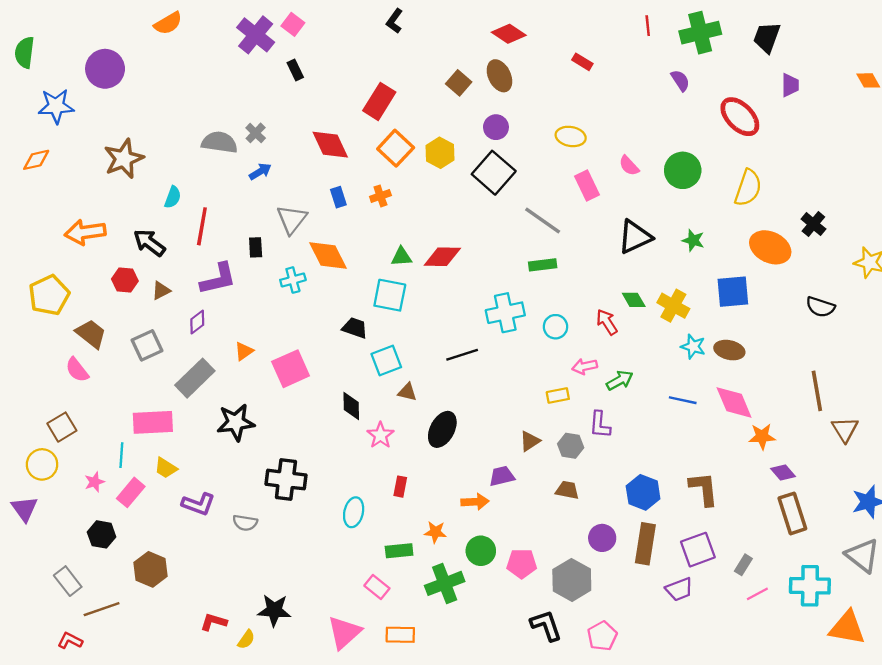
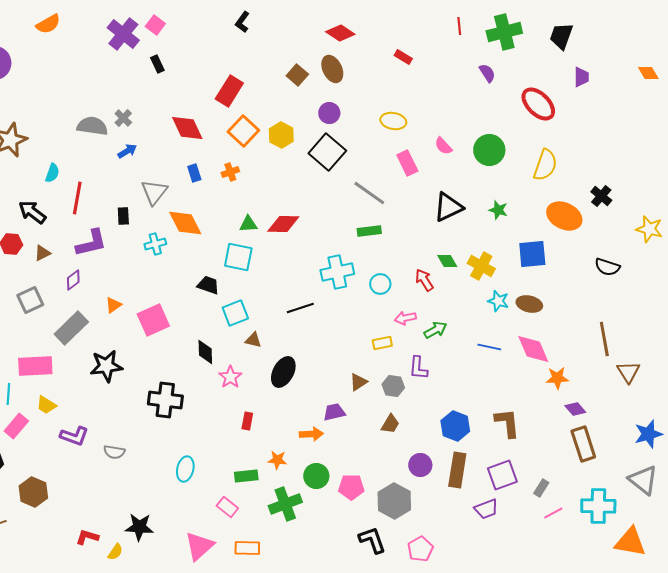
black cross: (286, 480) -> (165, 400), moved
brown trapezoid: (567, 490) -> (390, 424), turned 110
cyan ellipse: (354, 512) -> (185, 469), moved

